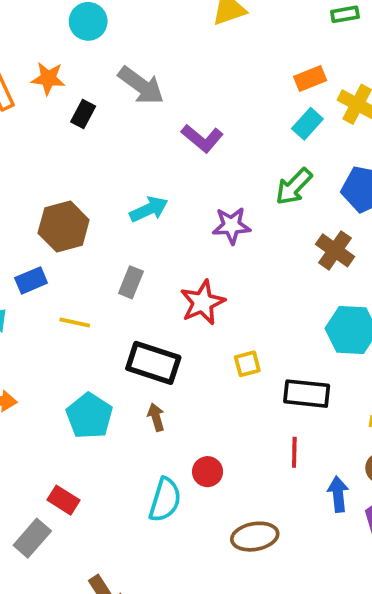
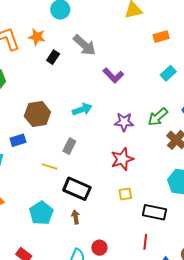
orange rectangle: (310, 78) -> (161, 37), moved
green arrow: (294, 187) -> (158, 117), moved
red star: (203, 302) -> (122, 159), moved
yellow line: (75, 322) -> (50, 166), moved

